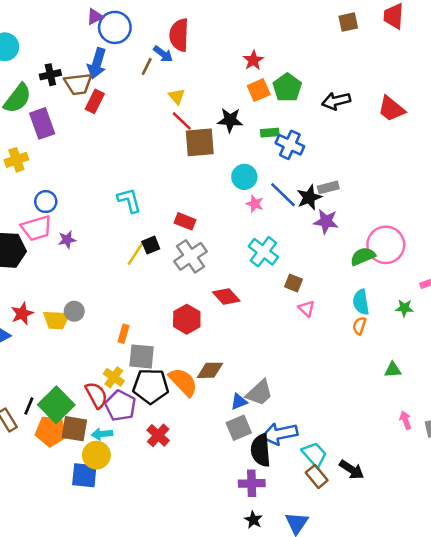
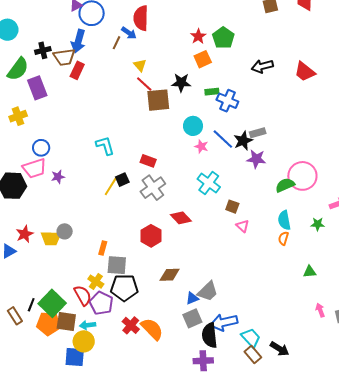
green pentagon: (287, 87) -> (223, 38), moved
orange semicircle: (183, 382) -> (152, 329), moved

